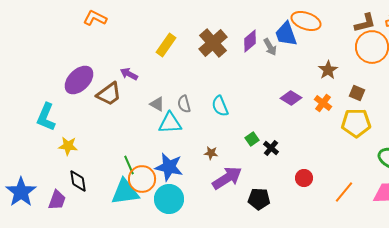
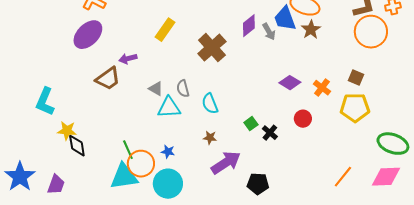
brown cross: (213, 43) -> (212, 48), moved
brown star: (328, 70) -> (311, 30), moved
purple arrow: (129, 74) -> (128, 59), turned -42
purple ellipse: (79, 80) -> (88, 35), moved
cyan semicircle: (220, 106) -> (210, 104), moved
blue star: (169, 167) -> (168, 152), size x0.5
red circle: (304, 178) -> (303, 119), moved
black diamond: (78, 181) -> (77, 146), moved

